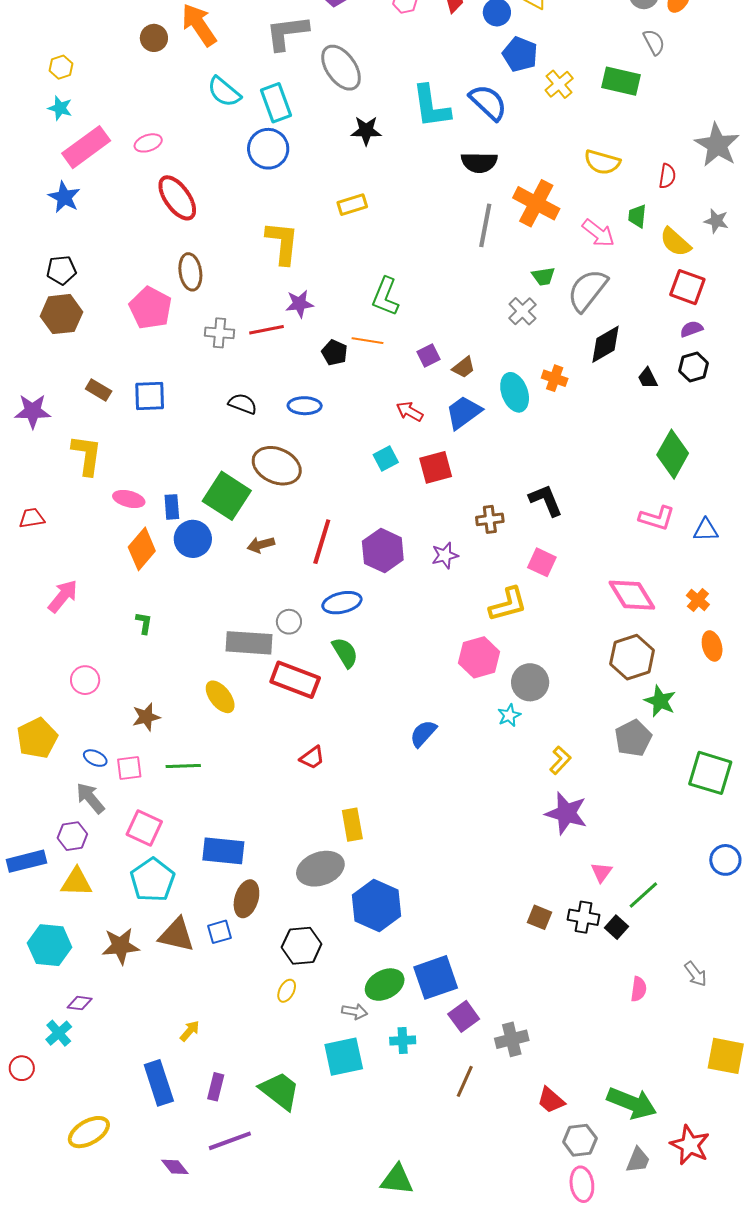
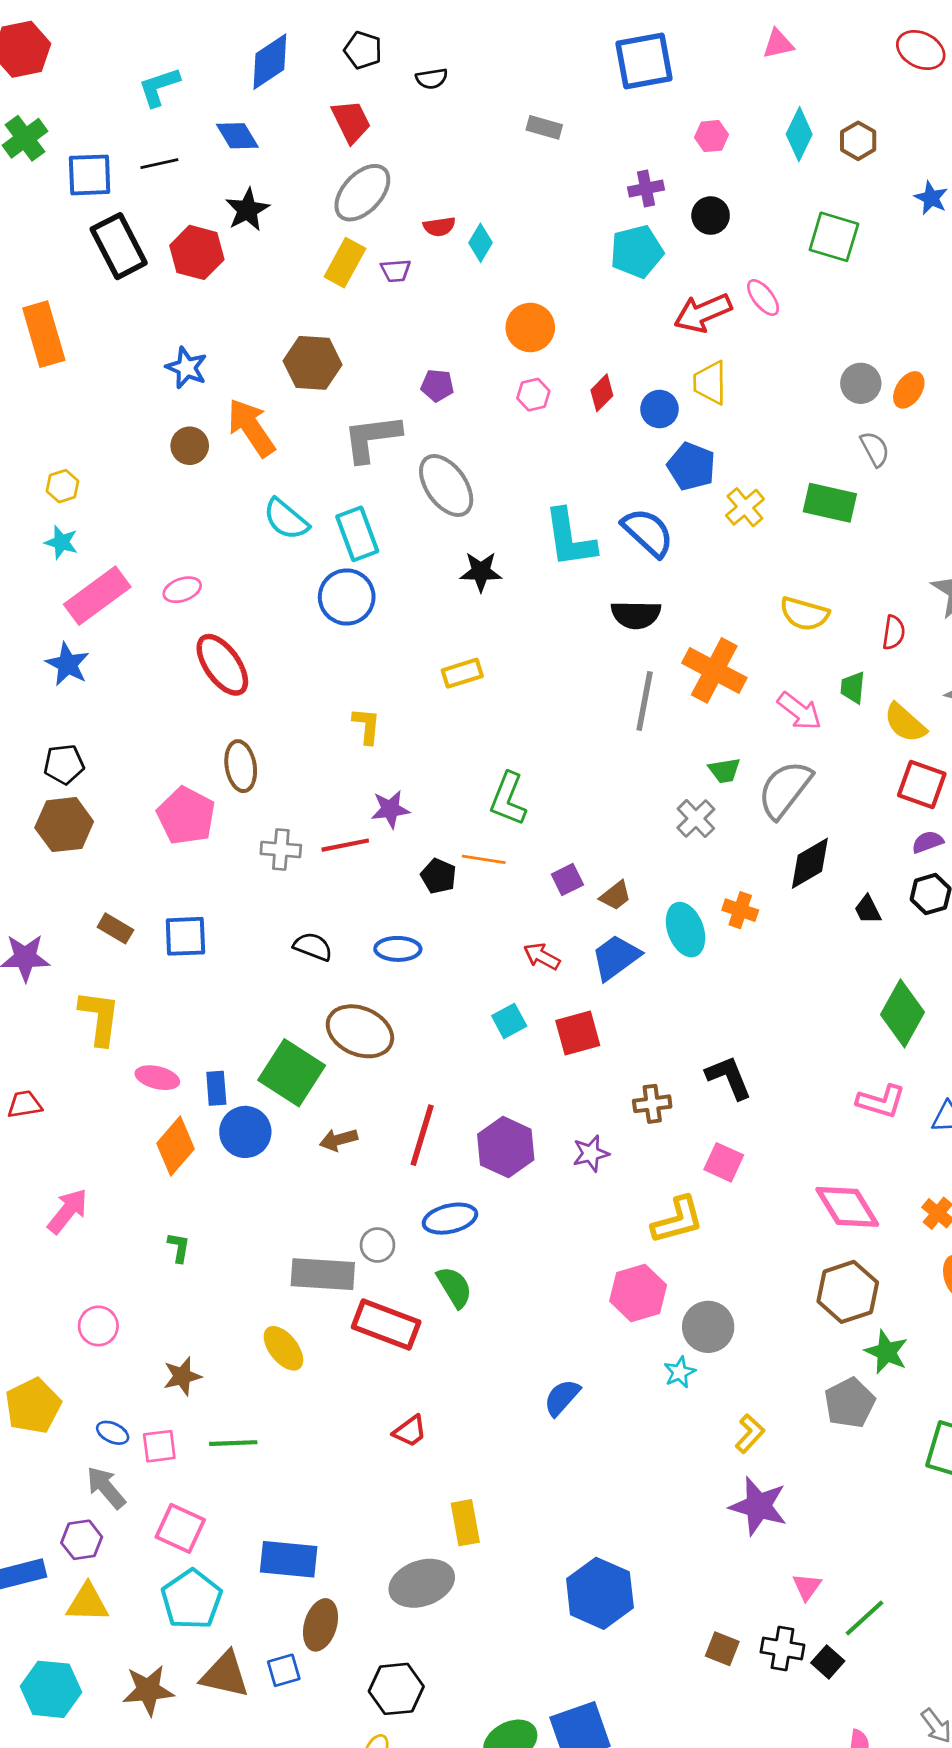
yellow L-shape: (282, 243) -> (367, 726), size x0.6
blue hexagon: (376, 906) -> (600, 1593), moved

